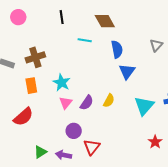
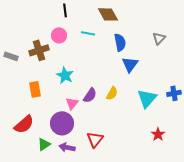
pink circle: (18, 17) -> (59, 35), moved
orange rectangle: (31, 86) -> (35, 89), moved
pink triangle: (66, 103) -> (72, 103), moved
red semicircle: (23, 117) -> (24, 124), moved
purple circle: (74, 131) -> (62, 123), moved, size x1.5

